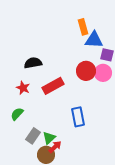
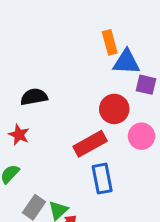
pink circle: (103, 73) -> (141, 136), moved
red rectangle: (53, 86) -> (90, 144), moved

